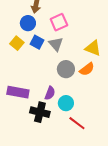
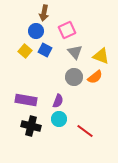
gray triangle: (56, 44) -> (75, 52), moved
cyan circle: (66, 103) -> (59, 119), moved
black cross: (40, 112) -> (31, 126), moved

